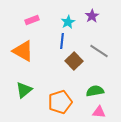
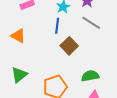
orange triangle: (23, 51) -> (18, 36), size x0.7
gray line: (99, 51) -> (91, 23), moved

